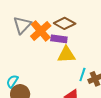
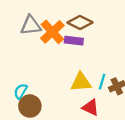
gray triangle: (22, 25) -> (31, 25), turned 42
yellow triangle: (66, 55) -> (81, 82), moved

